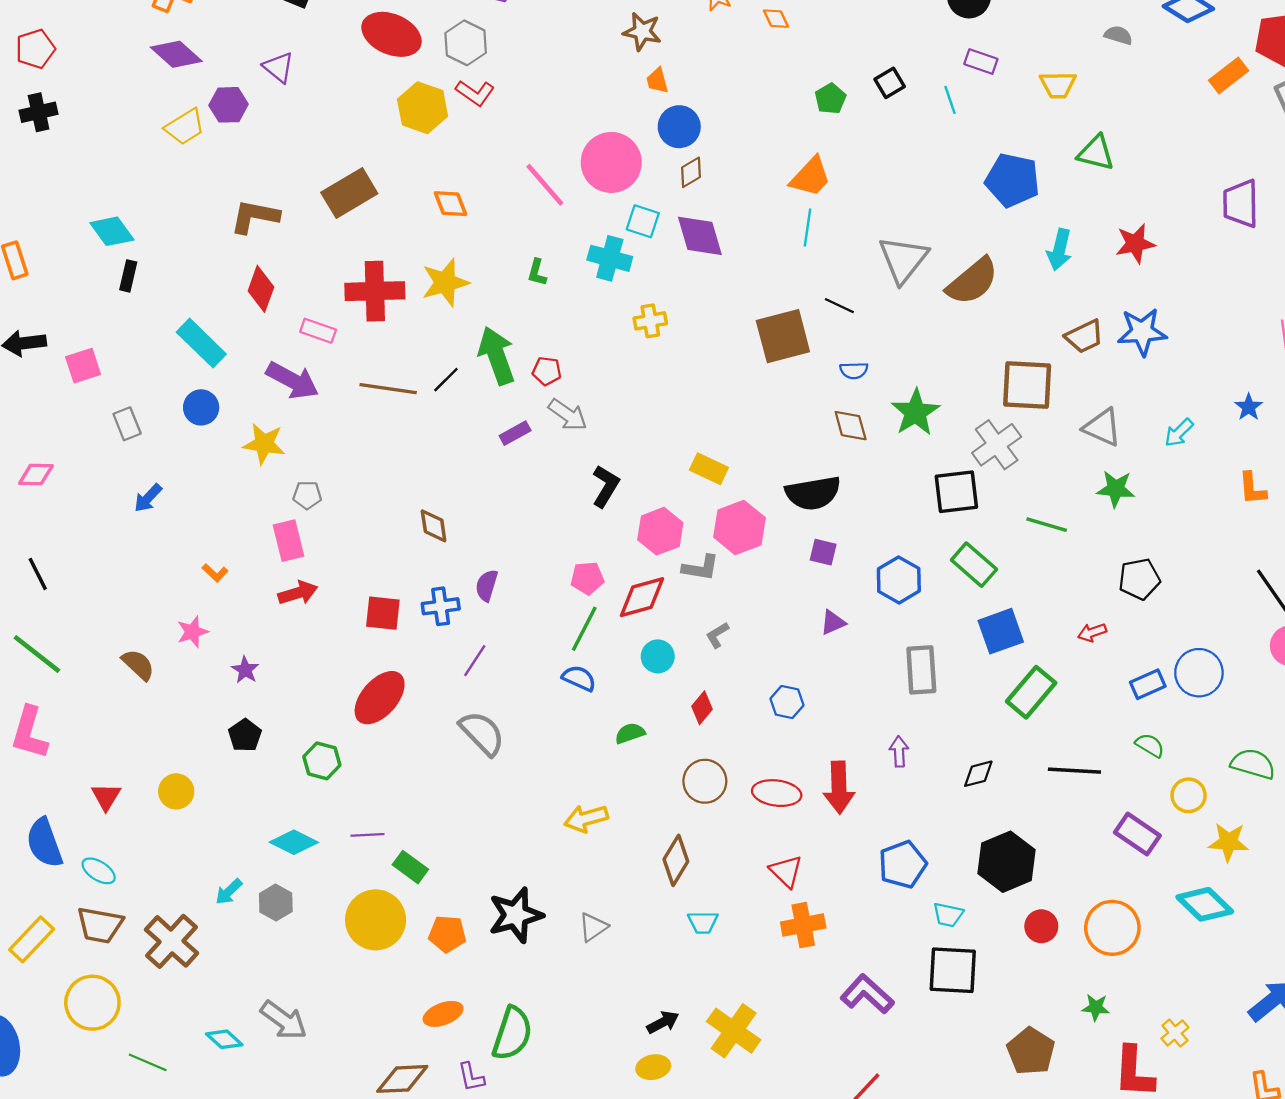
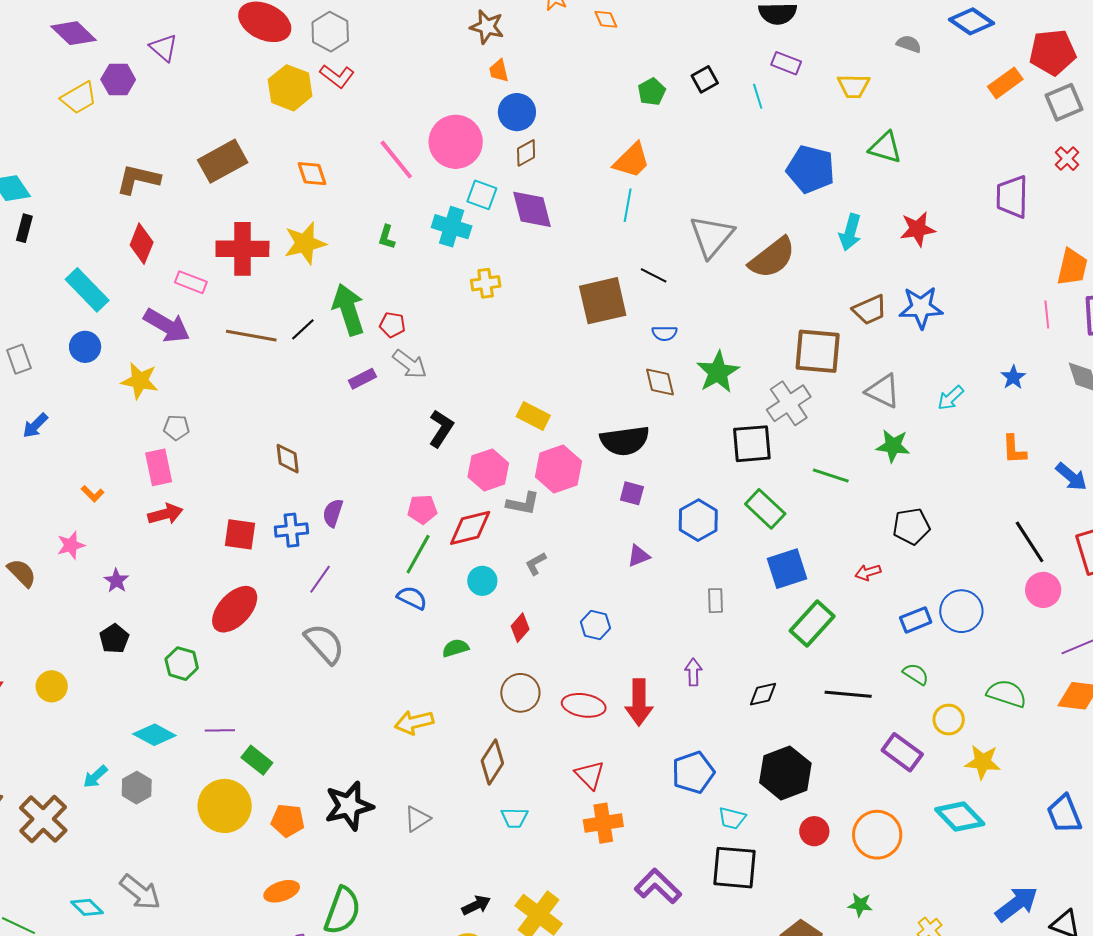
gray rectangle: (921, 670) -> (716, 601), size x0.6

